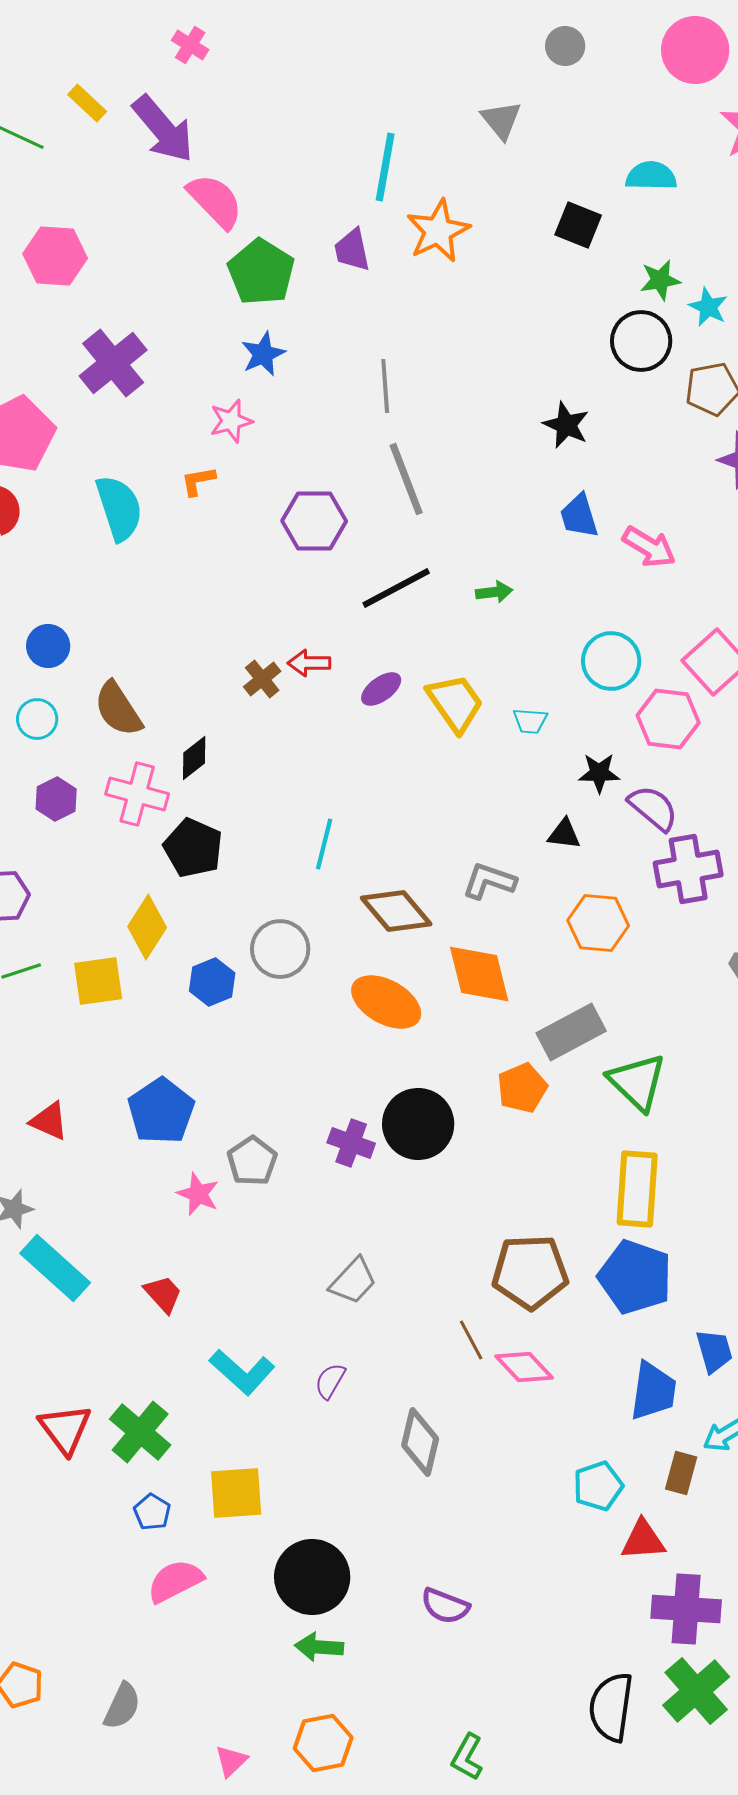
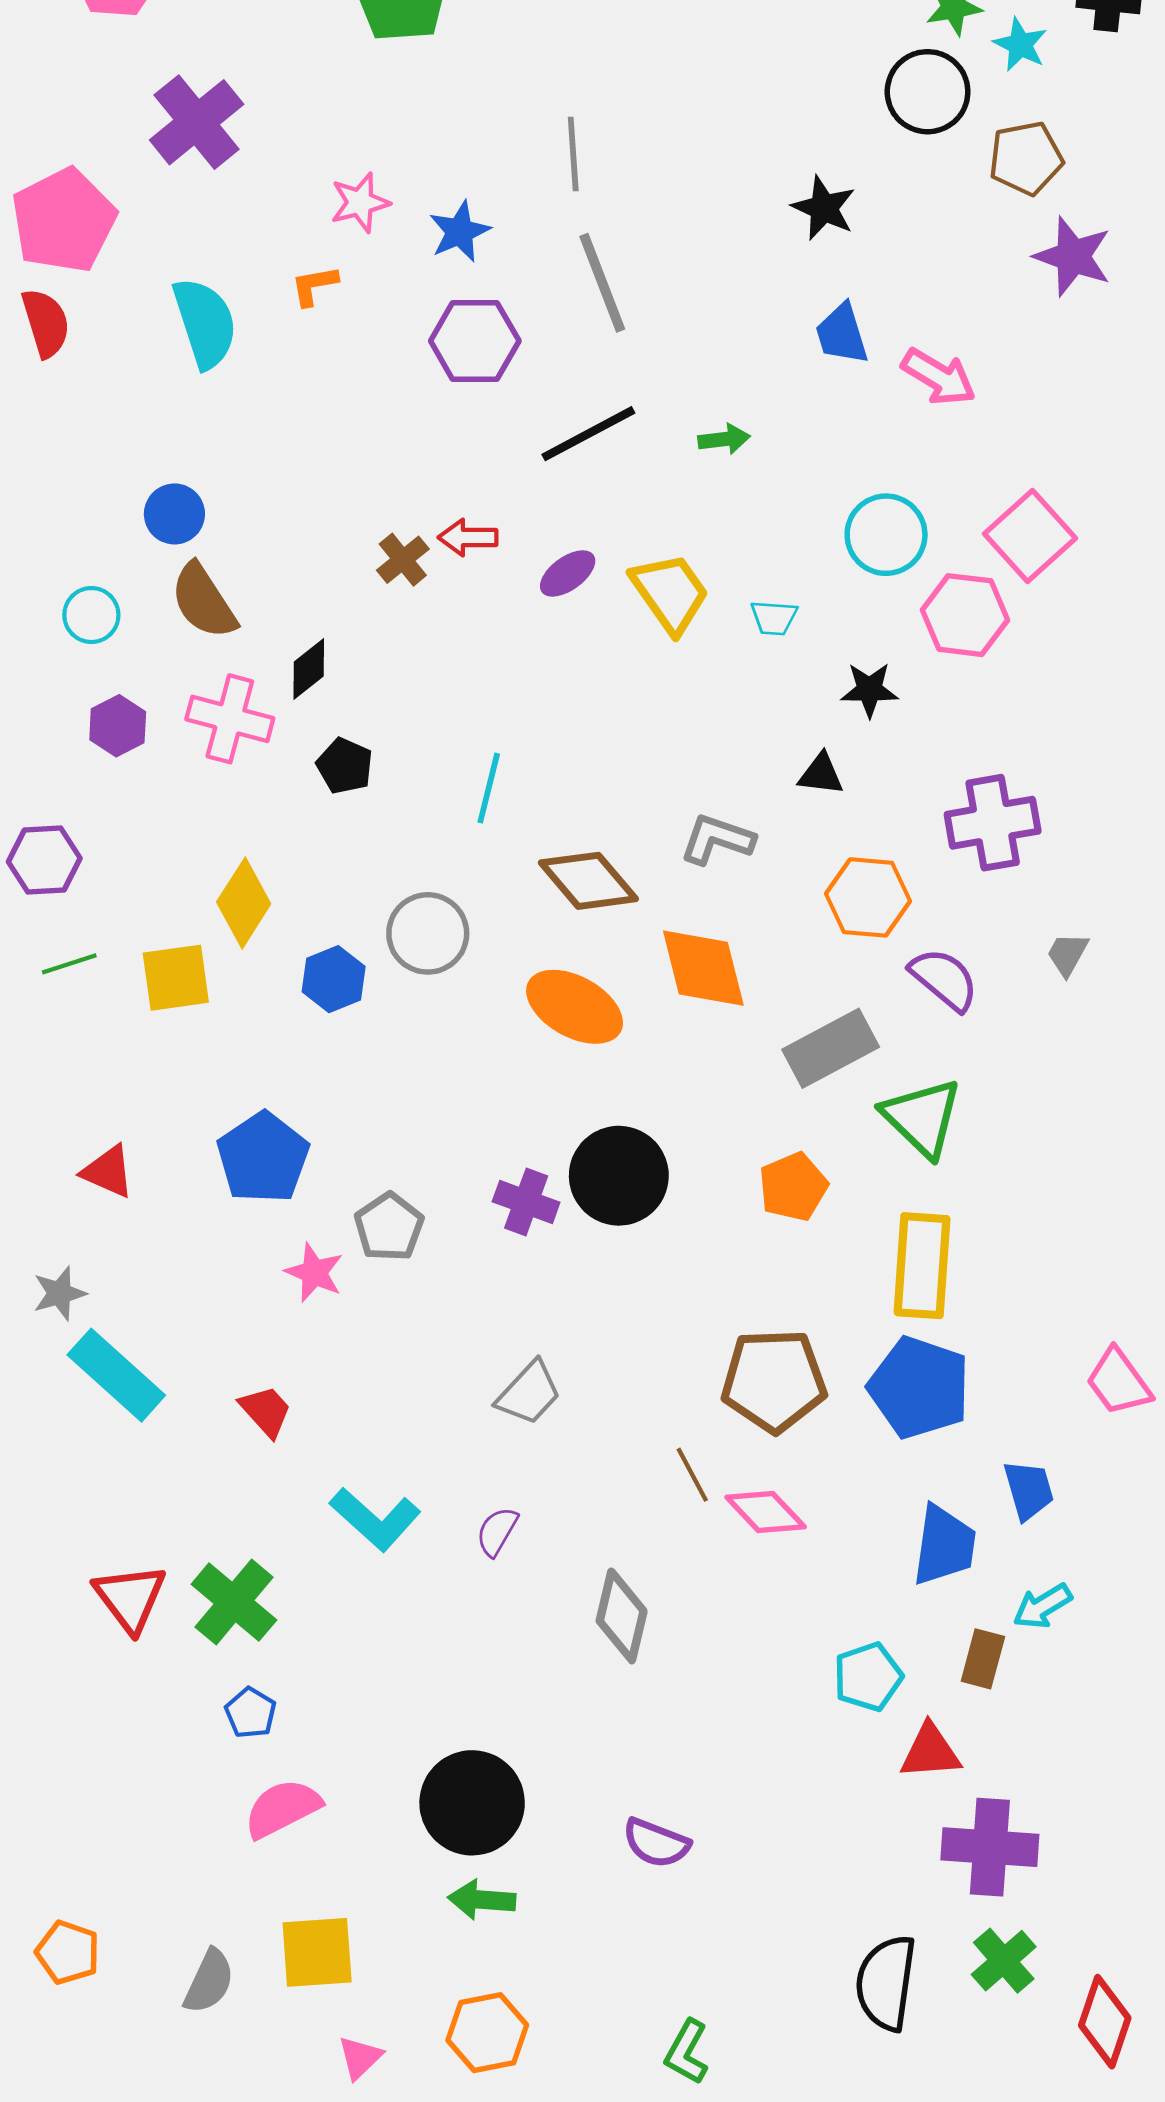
blue star: (263, 354) -> (460, 232), moved
blue circle: (48, 646) -> (174, 514), moved
purple semicircle: (653, 808) -> (944, 979), moved
black pentagon: (193, 848) -> (345, 766), moved, size x0.7
orange pentagon: (522, 1088) -> (793, 1187), moved
yellow square: (236, 1493) -> (317, 1952), moved
green cross: (696, 1691) -> (1004, 1961), size x0.7

